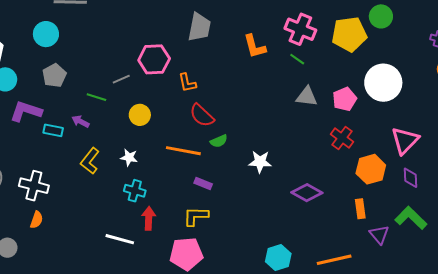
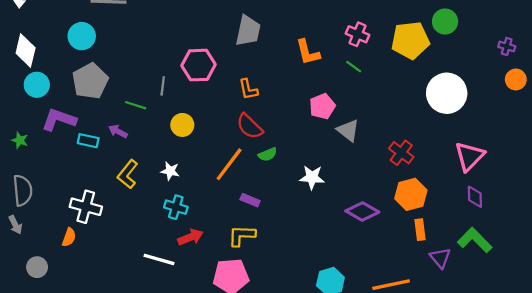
pink cross: (300, 29) -> (358, 34), size x0.7
gray pentagon: (54, 75) -> (90, 81), size x1.4
gray line: (121, 79) -> (163, 86), turned -60
orange L-shape: (187, 83) -> (248, 89), moved
gray triangle: (307, 97) -> (348, 130), moved, turned 30
pink pentagon: (345, 99) -> (322, 106), moved
orange line: (183, 151) -> (229, 164), turned -64
orange hexagon: (371, 169) -> (411, 194), moved
white cross: (34, 186) -> (86, 207), moved
red arrow: (149, 218) -> (191, 237), turned 65

